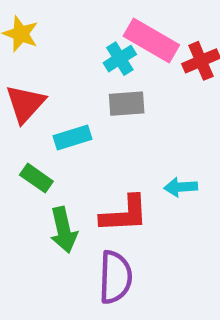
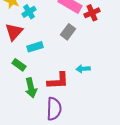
cyan cross: (120, 59) -> (29, 12), moved
gray rectangle: (127, 104) -> (68, 32), moved, turned -49

